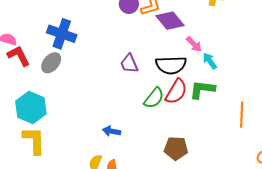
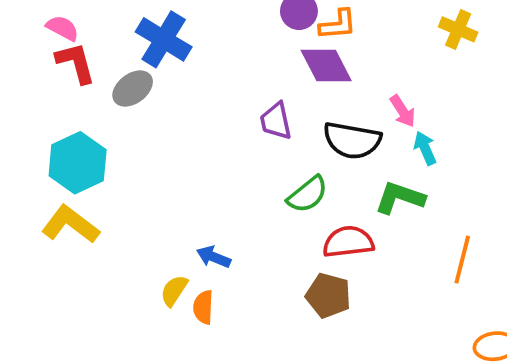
purple diamond: (170, 21) -> (326, 65), moved
red semicircle: (176, 92) -> (348, 242), moved, turned -140
blue arrow: (112, 131) -> (214, 257), moved
yellow L-shape: (34, 140) -> (70, 224), turned -64

